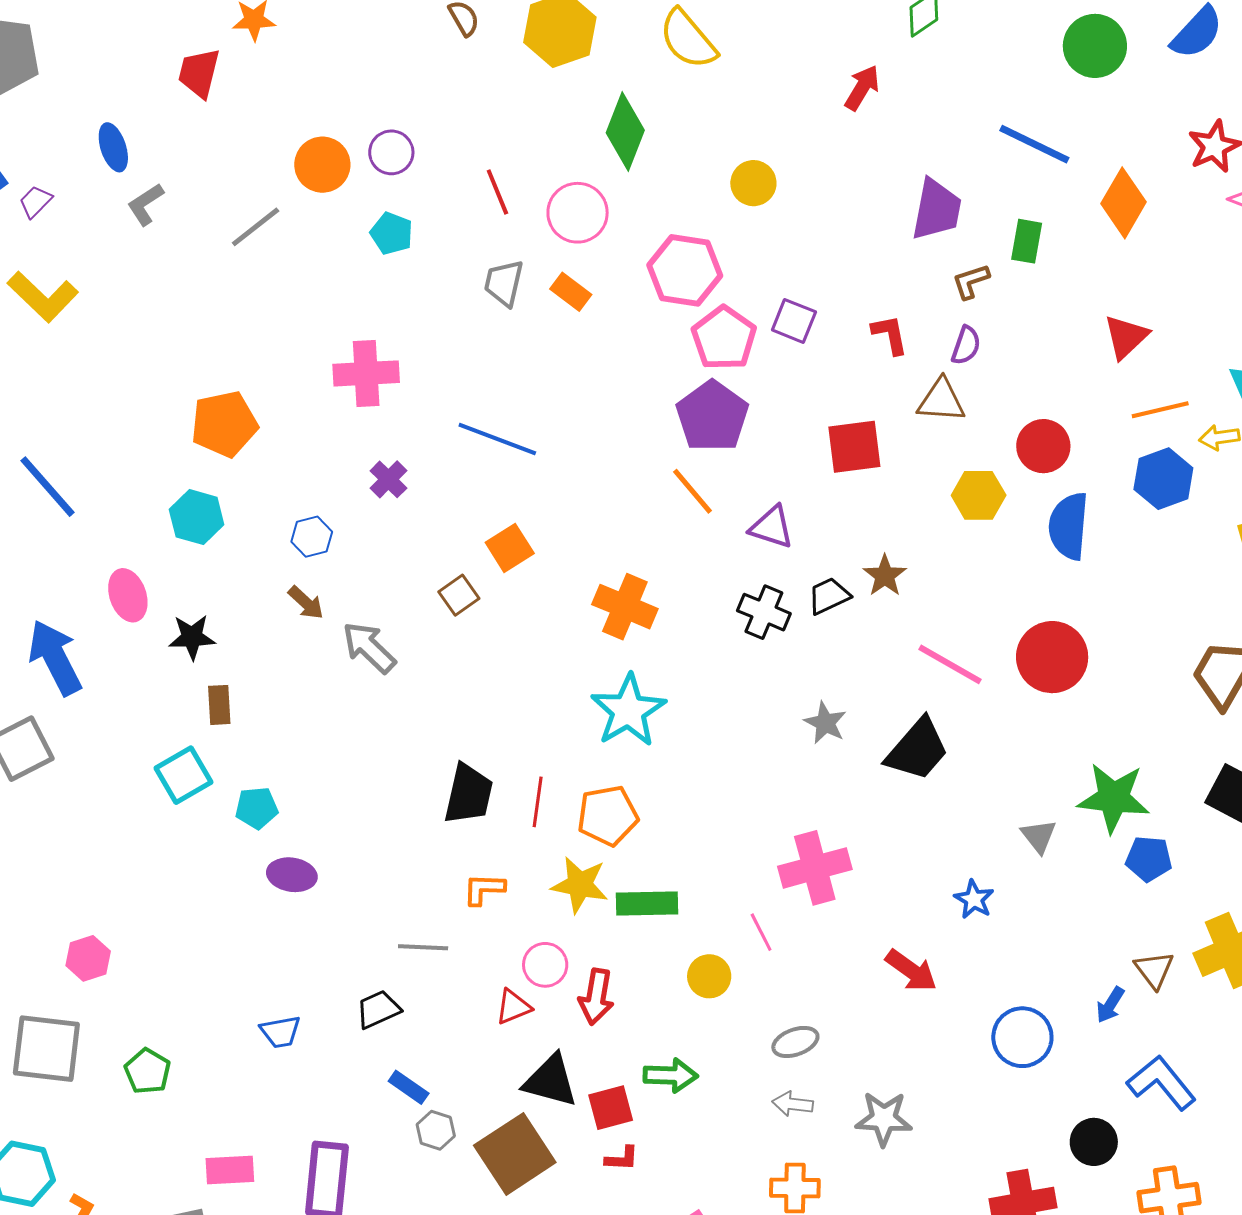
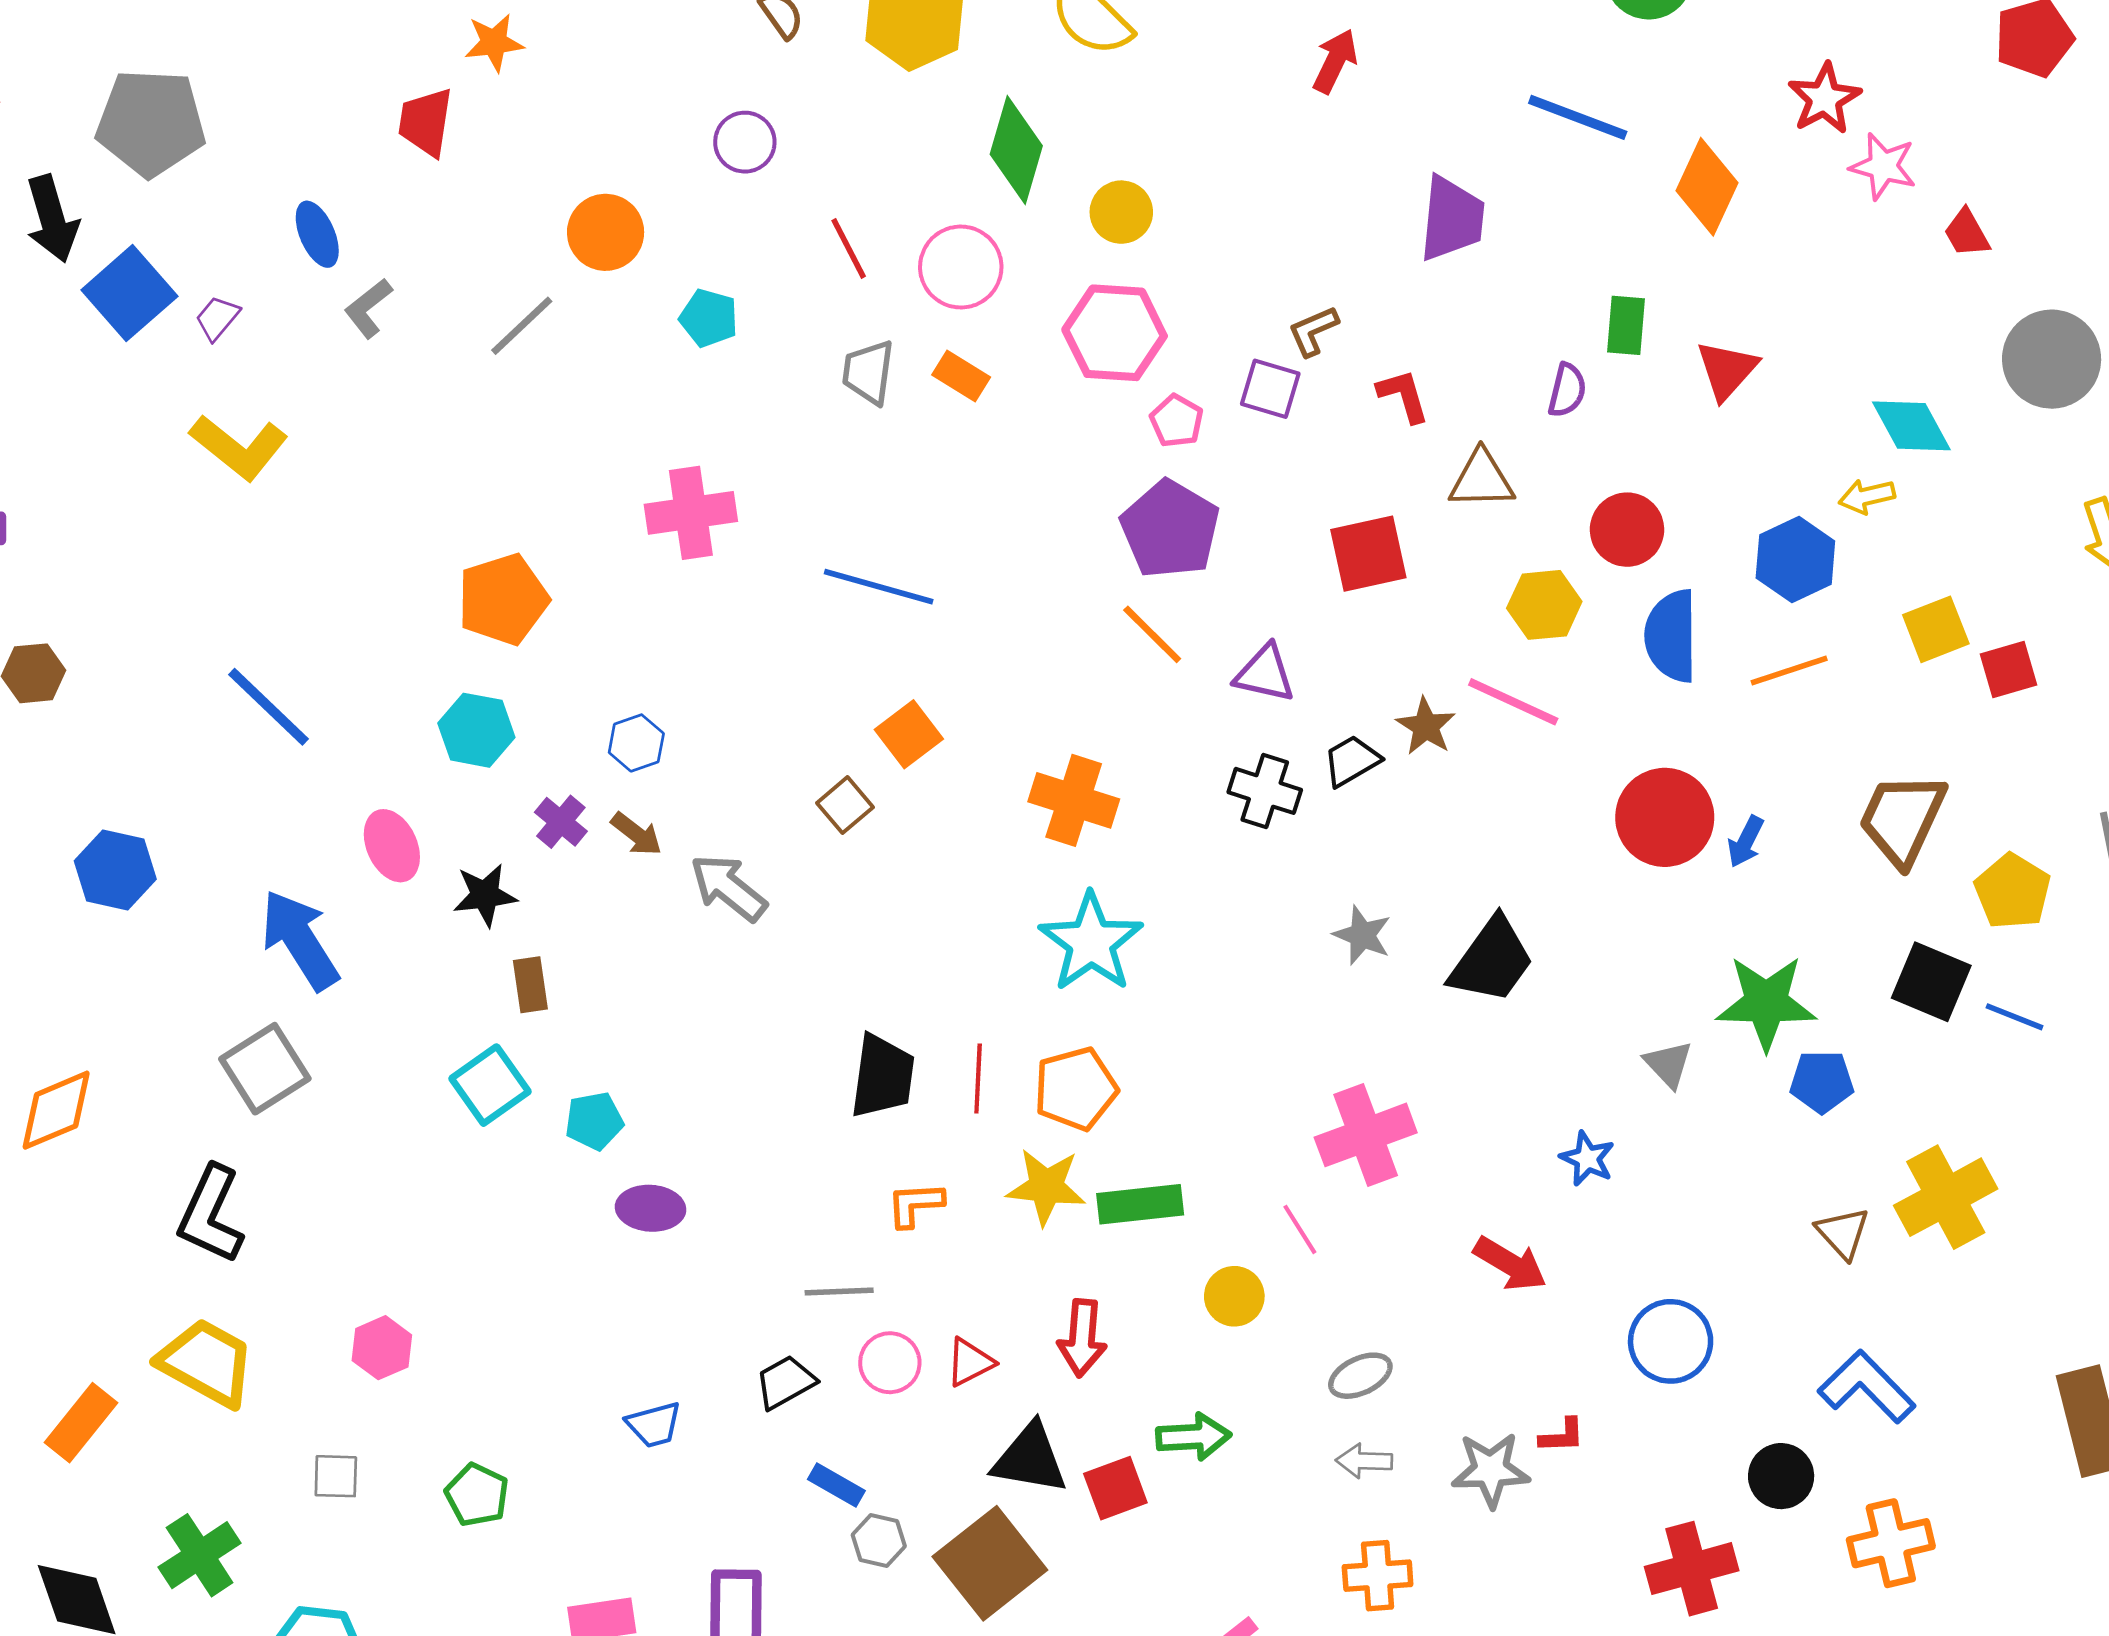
purple circle: (391, 152) -> (745, 142), moved
yellow circle: (753, 183) -> (1121, 212), moved
green rectangle: (1027, 241) -> (1626, 325), moved
brown L-shape: (971, 281) -> (1313, 331), moved
pink pentagon: (724, 338) -> (1177, 421), size x0.6
purple semicircle: (966, 345) -> (1567, 390), moved
orange line: (1160, 410) -> (1789, 671), moved
purple cross: (388, 479) -> (561, 822), moved
pink line: (950, 664) -> (1513, 702), moved
pink circle: (545, 965) -> (890, 1363), moved
blue arrow: (1110, 1005) -> (1746, 842), moved
gray square: (46, 1049) -> (336, 1476), size x0.5
red L-shape: (622, 1159) -> (1562, 1436), moved

